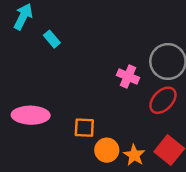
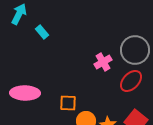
pink cross: (128, 76) -> (103, 62), turned 36

